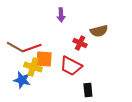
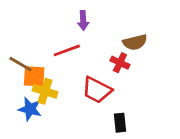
red cross: (80, 43) -> (120, 63), moved
red line: (32, 48) -> (67, 50), moved
orange square: (44, 59) -> (34, 76), moved

